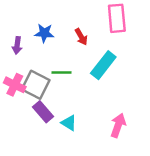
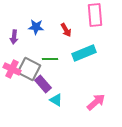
cyan rectangle: (103, 65) -> (84, 53), turned 30
purple rectangle: (43, 112) -> (43, 84), moved
pink arrow: (118, 125) -> (96, 102), turned 30

